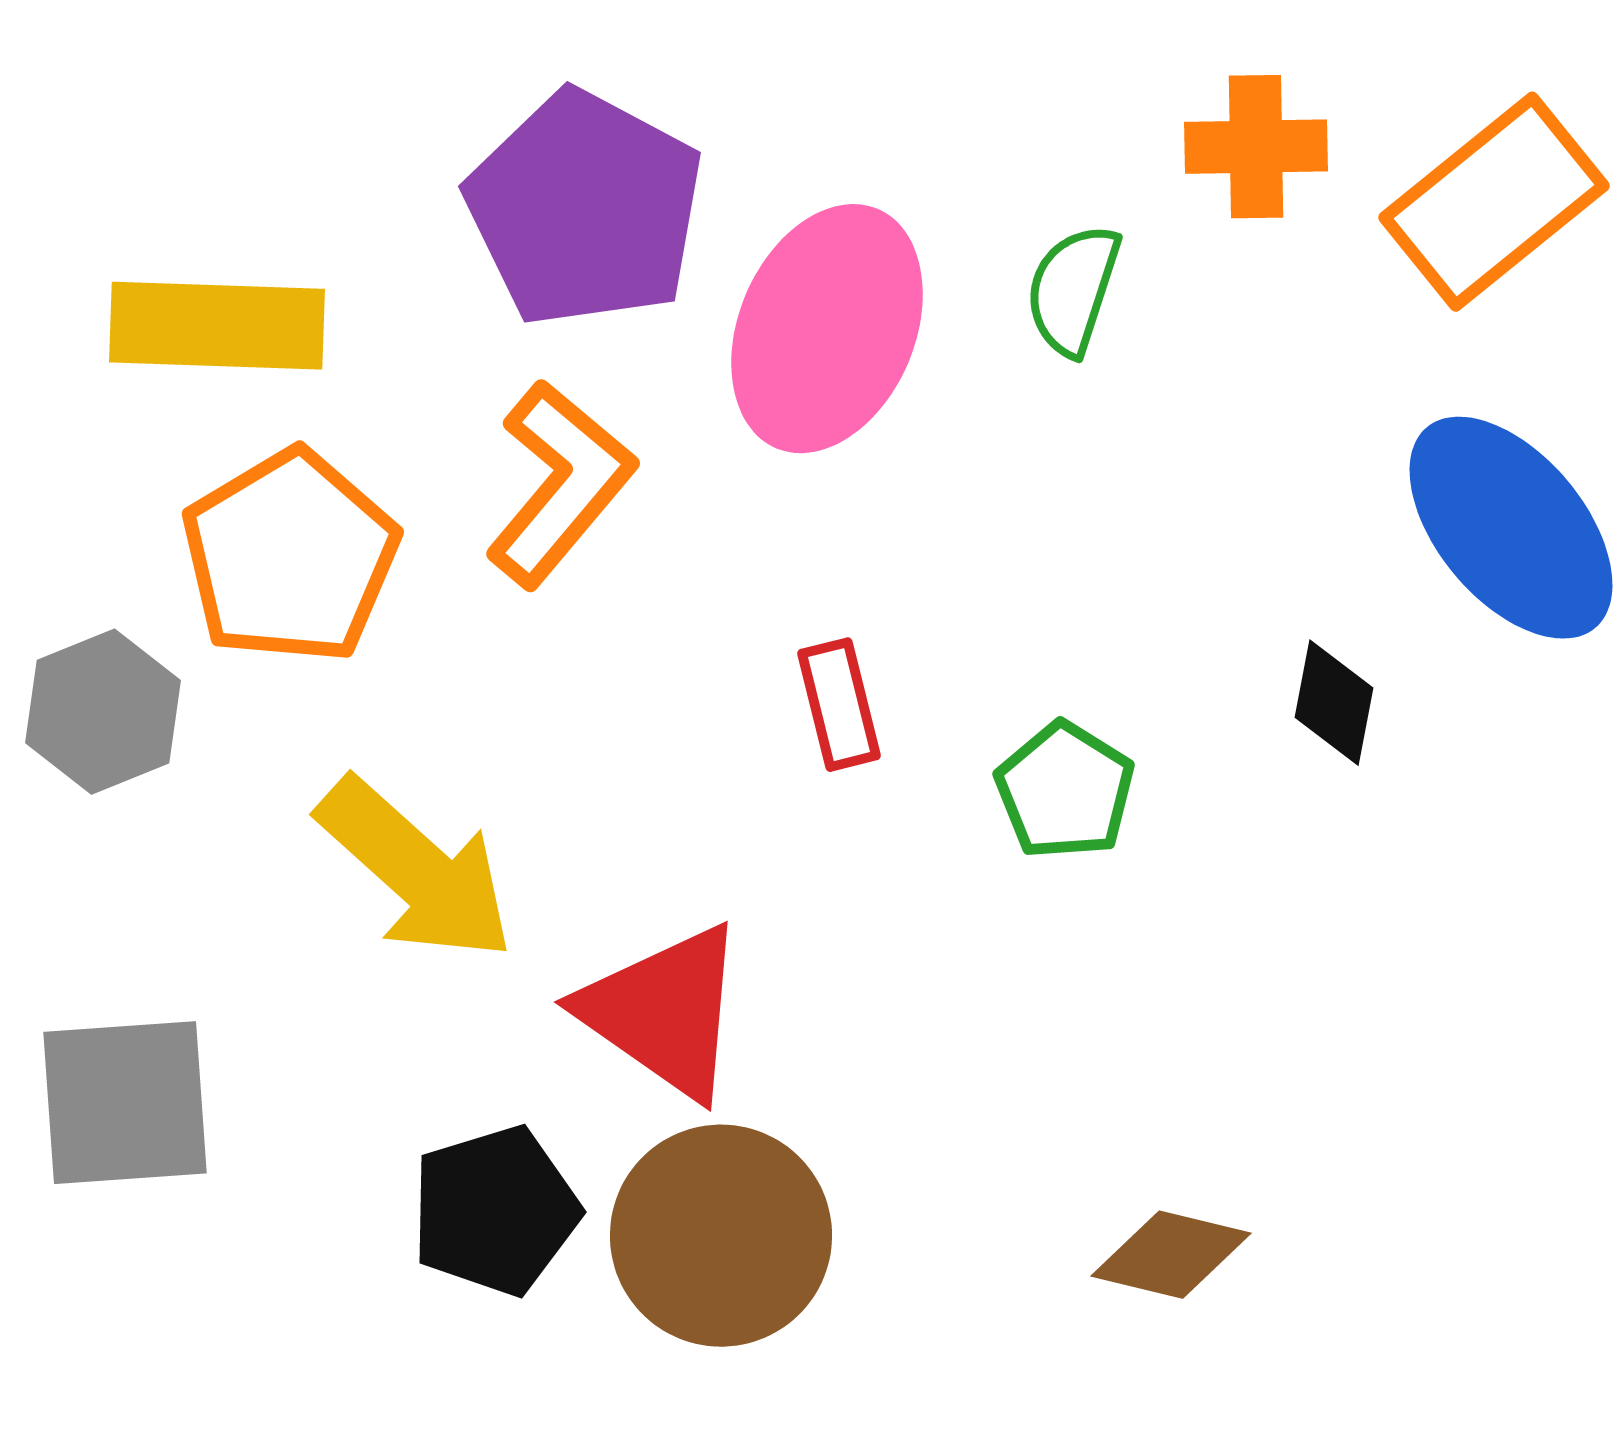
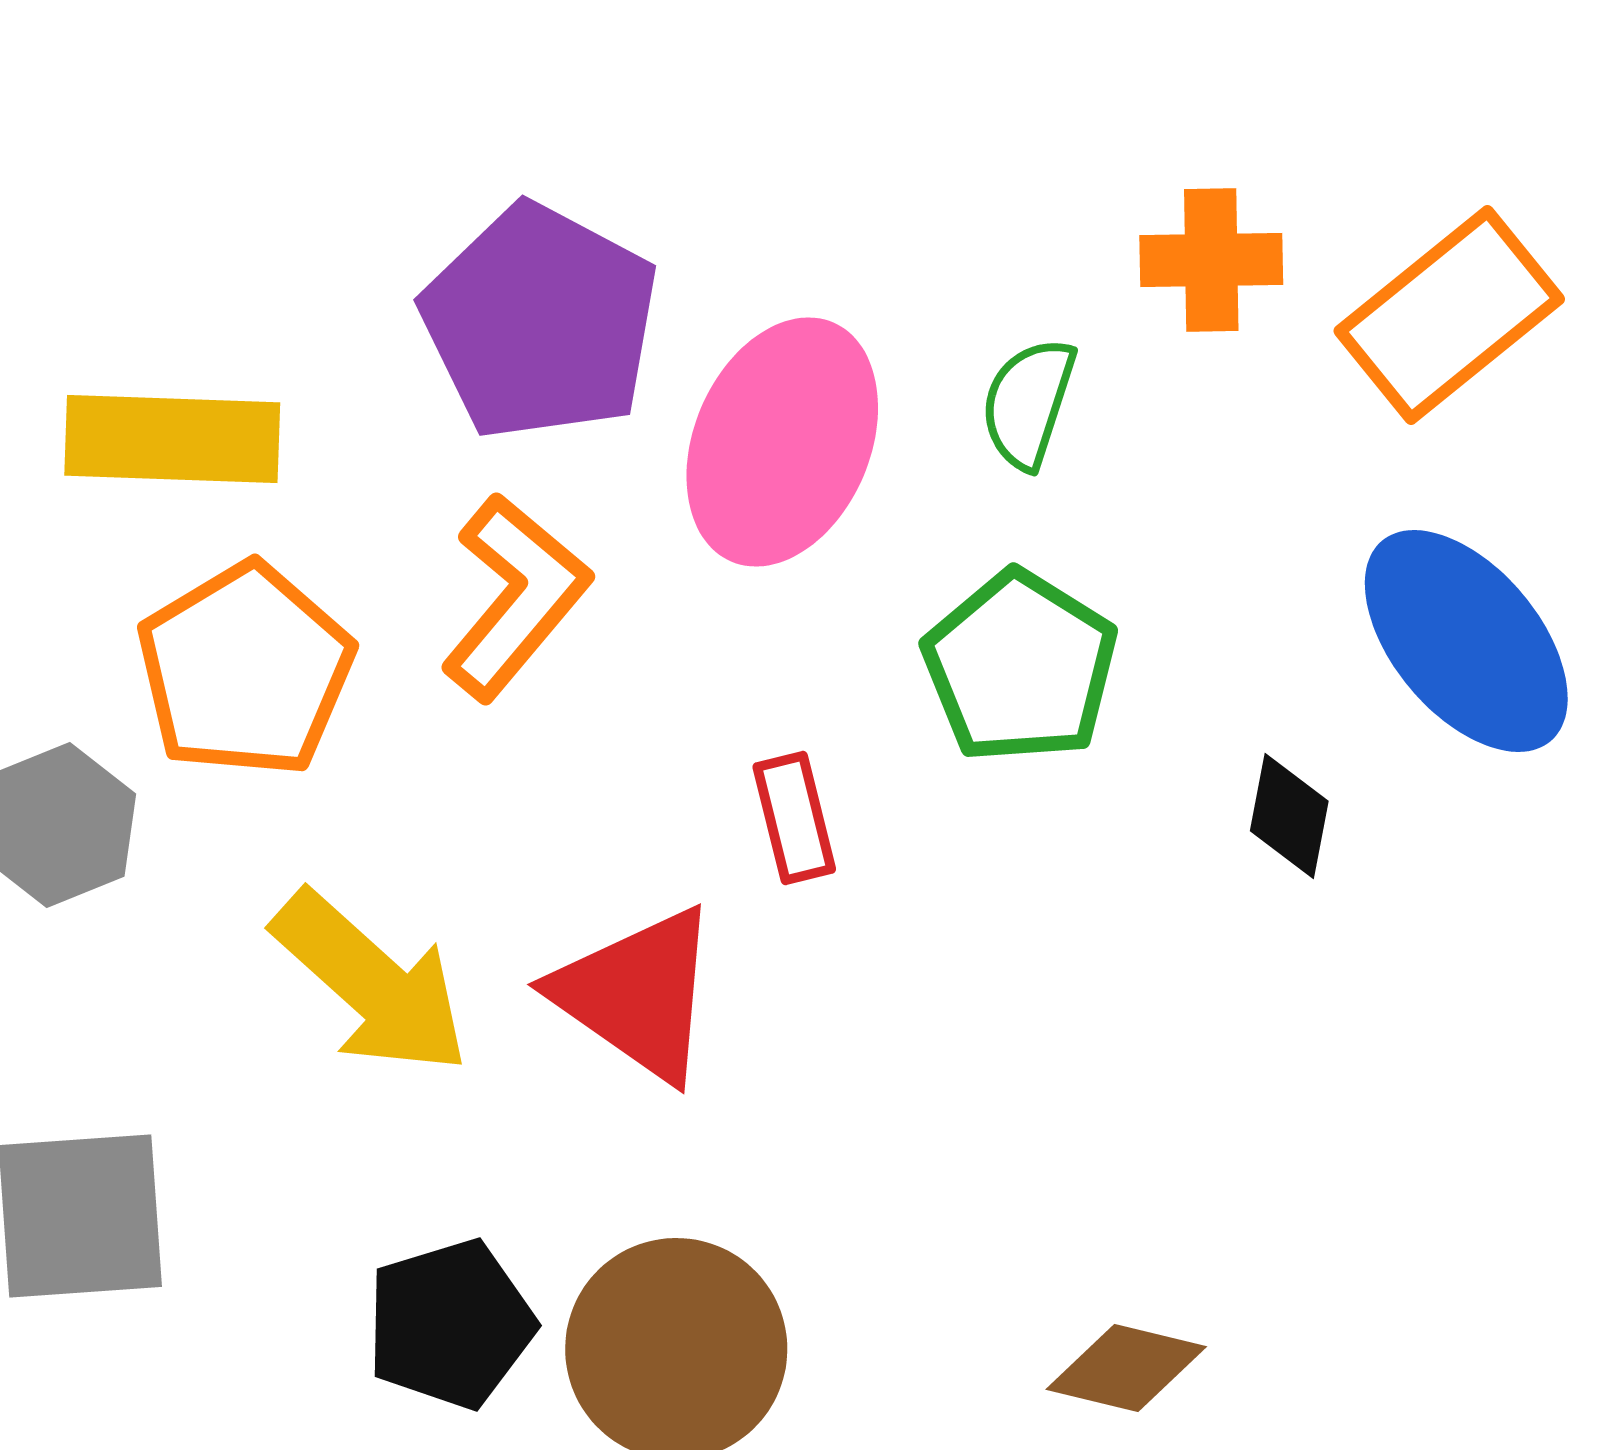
green pentagon: (1065, 791) -> (1020, 667), moved, size x1.4
red triangle: (664, 1012) -> (637, 994), moved

